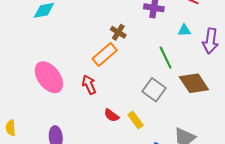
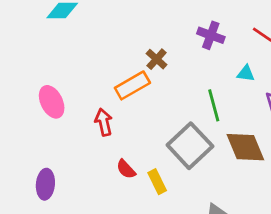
pink ellipse: (49, 77) -> (52, 102), size x0.7
gray square: (154, 90) -> (190, 146), size x1.4

